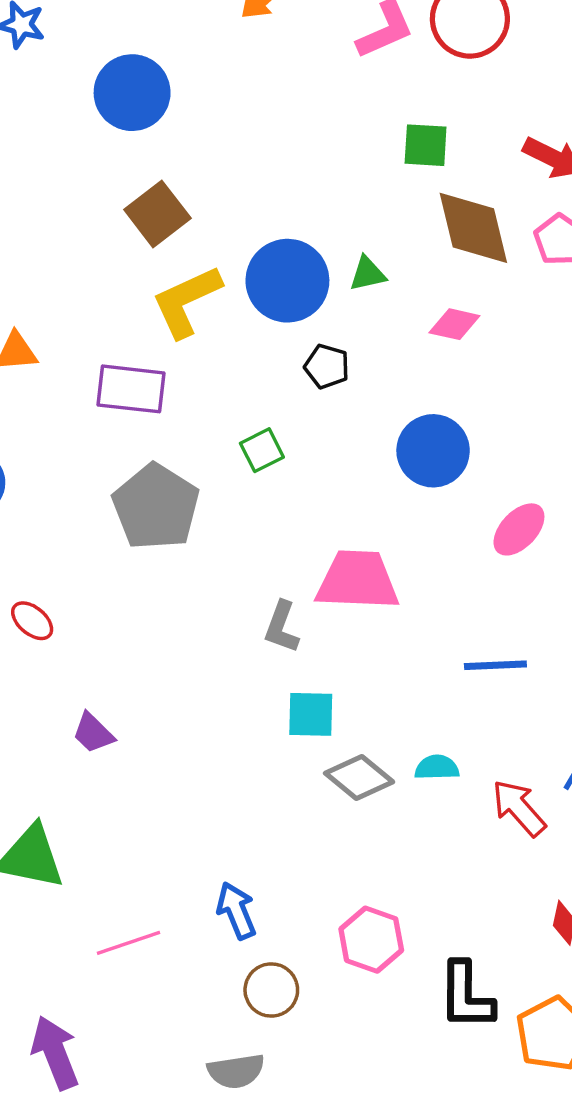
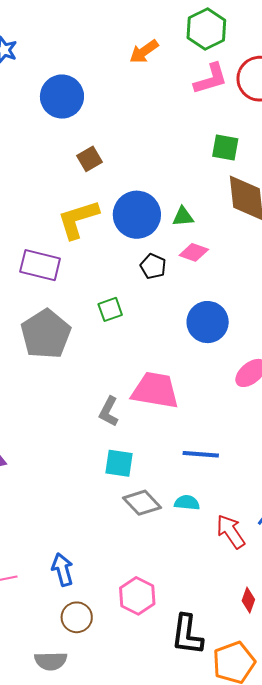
brown square: (157, 214) -> (90, 159), moved, size x0.7
pink diamond: (454, 324) -> (194, 252), moved
blue line: (495, 665) -> (201, 454), moved

